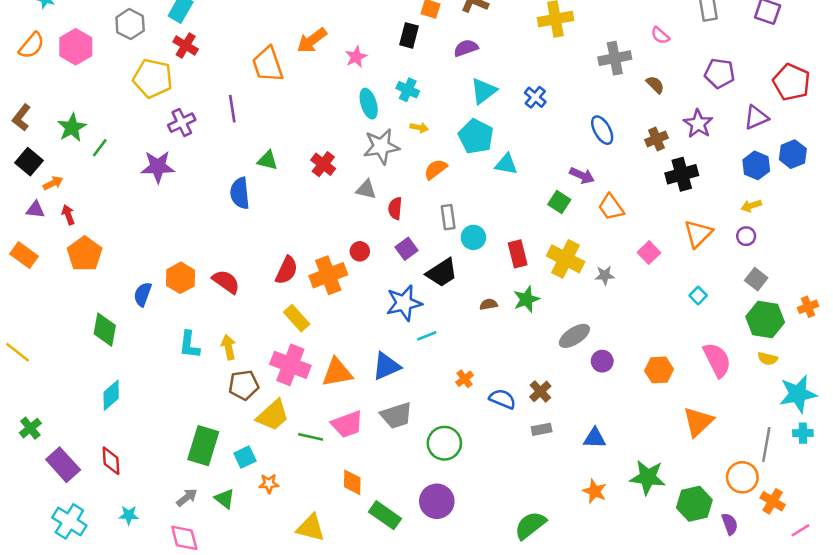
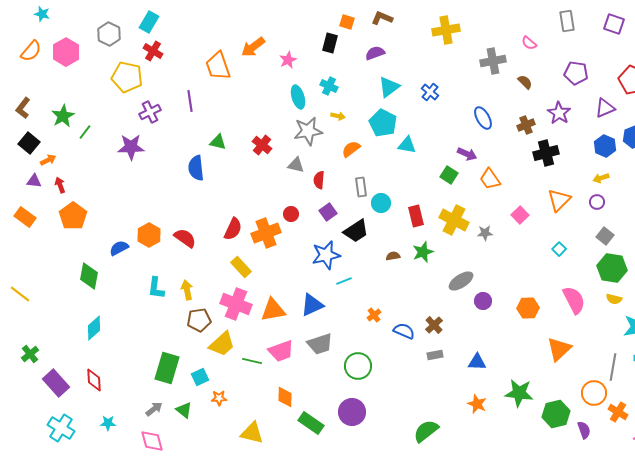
blue semicircle: (143, 294) -> (119, 248), turned 42

